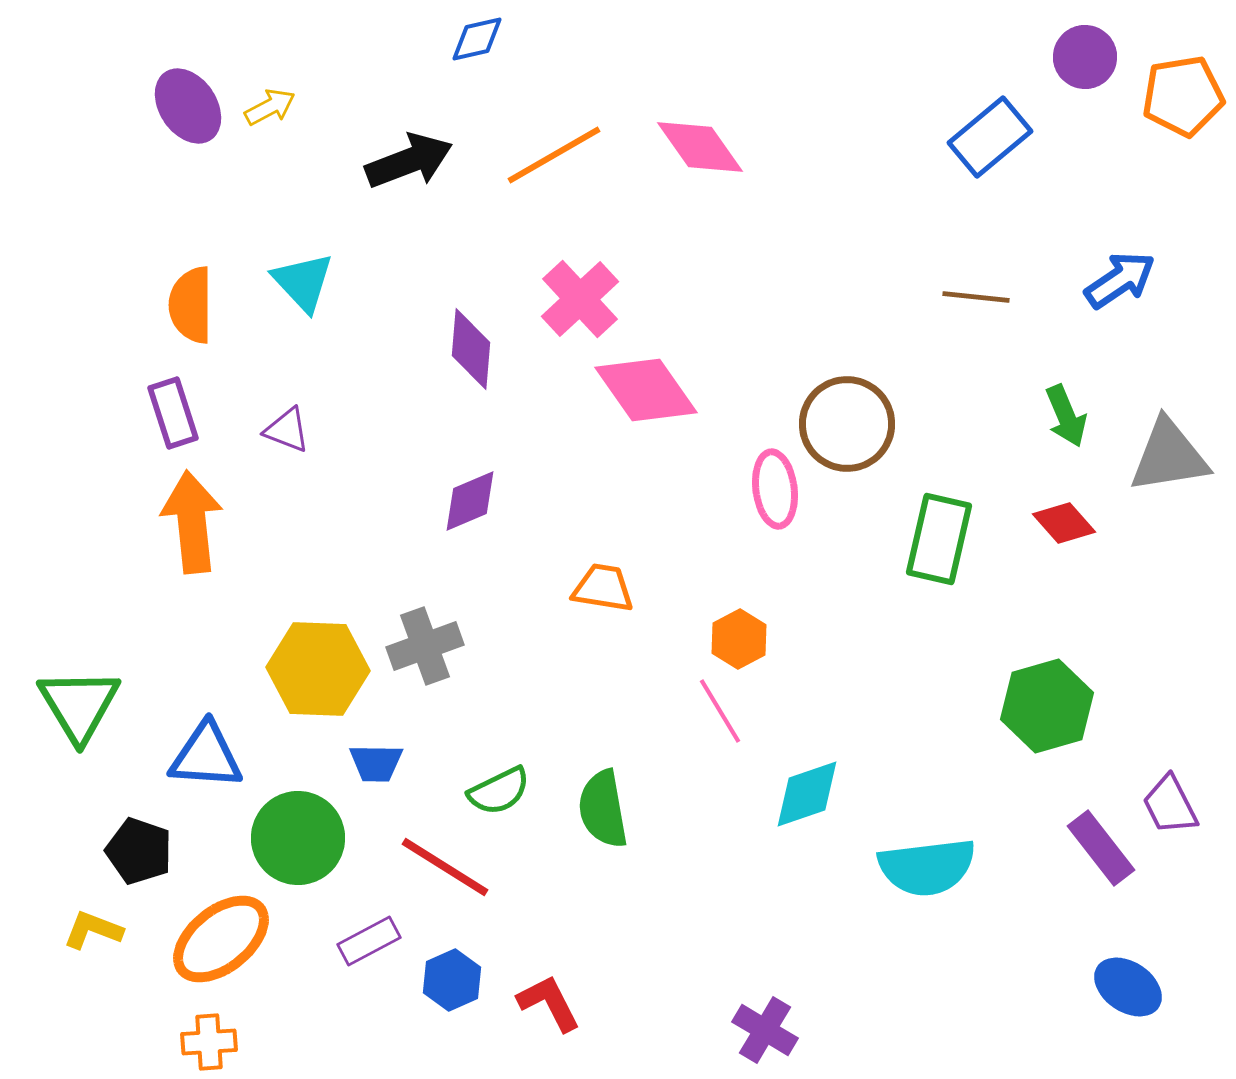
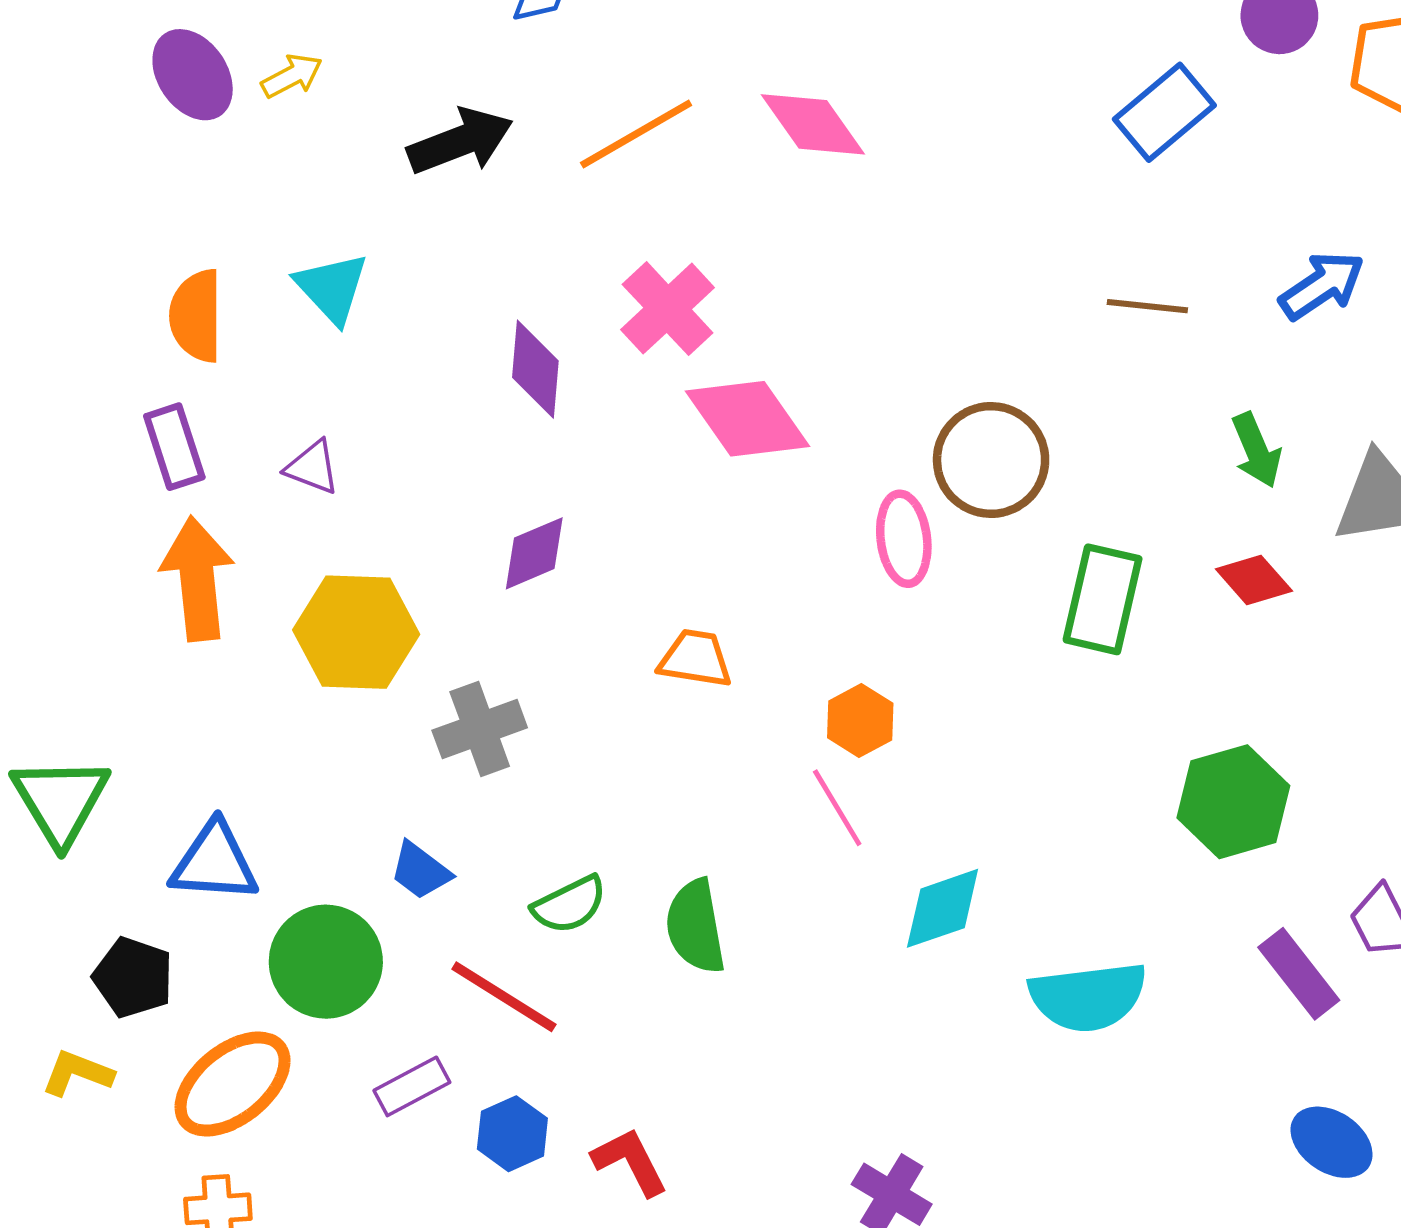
yellow hexagon: (318, 669) -> (356, 632), moved
blue trapezoid: (376, 763) -> (420, 871), turned 36

